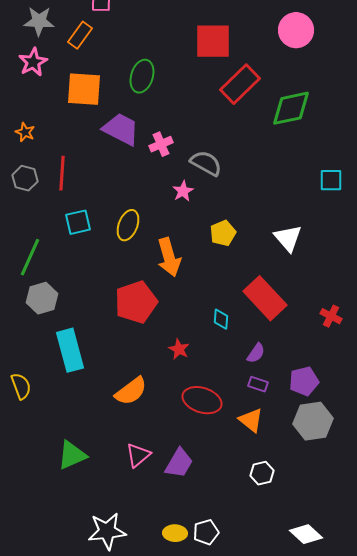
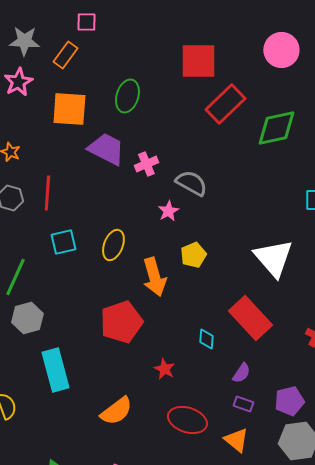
yellow pentagon: (223, 233) -> (193, 255), moved
white triangle: (288, 238) -> (273, 258), size x1.4

